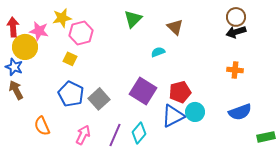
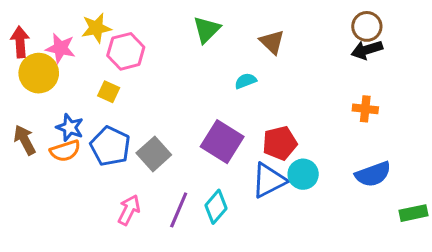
blue star: (14, 67) -> (70, 128), moved
orange semicircle: (42, 126) -> (65, 151), moved, turned -84

